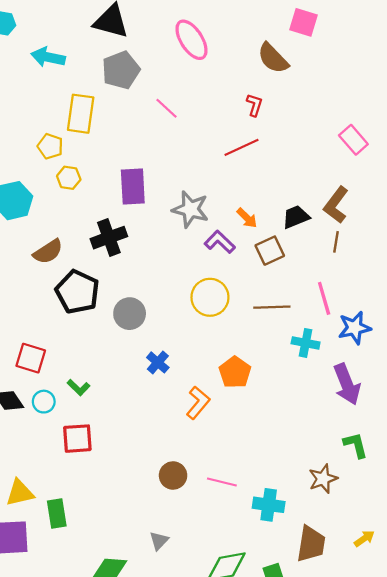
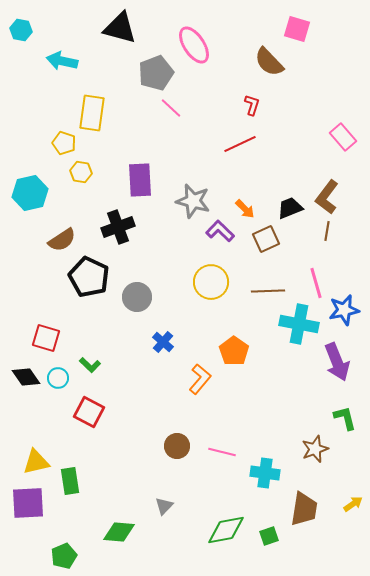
gray pentagon: (121, 70) -> (156, 73), moved
cyan cross: (306, 343) -> (299, 324), size x1.5
red square: (77, 439) -> (89, 412), turned 32

